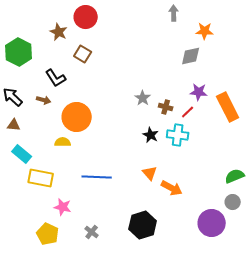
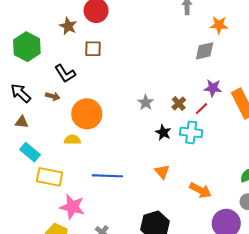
brown square: (83, 54) -> (93, 49), turned -30
gray star: (143, 98) -> (146, 102), moved
brown cross: (166, 107) -> (179, 104), turned 32
orange arrow: (172, 188) -> (200, 190), moved
pink star: (63, 207) -> (72, 207), size x1.4

